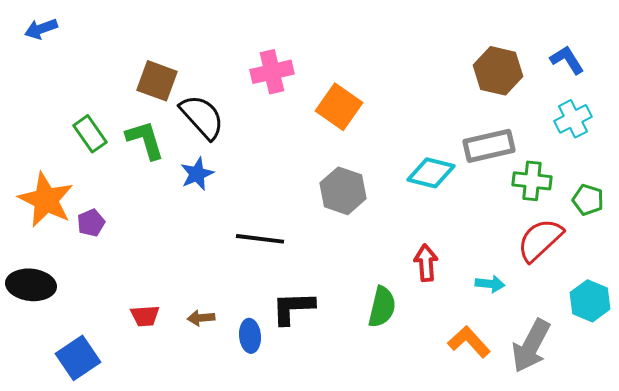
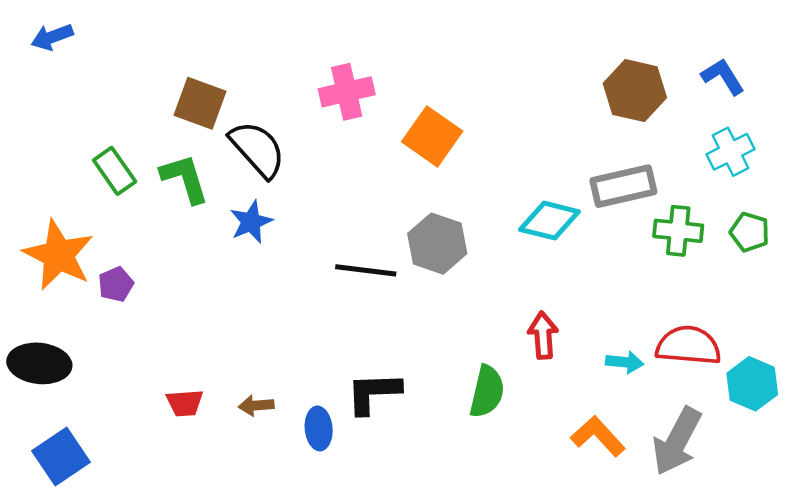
green pentagon: (588, 200) -> (750, 232), moved
black line: (260, 239) -> (366, 270), moved
red semicircle: (540, 240) -> (688, 346), moved, turned 48
blue square: (78, 358) -> (61, 457), moved

